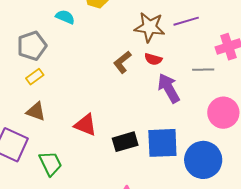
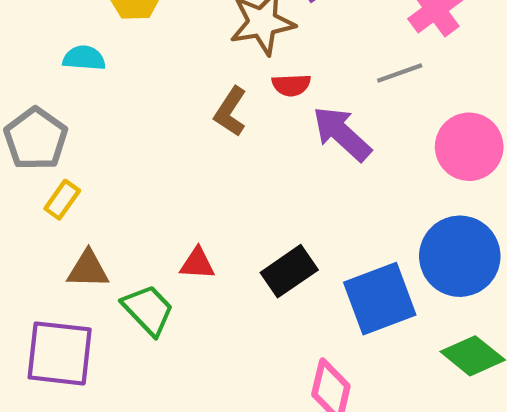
red triangle: (85, 125) -> (197, 263), size x0.7
blue square: (162, 143) -> (380, 299), moved
green trapezoid: (50, 164) -> (148, 310), moved

